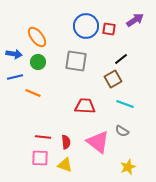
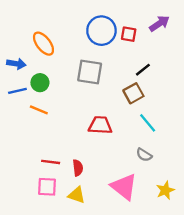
green circle: (38, 62) -> (40, 83), moved
cyan line: (125, 104) -> (148, 123), turned 30
pink triangle: (98, 142) -> (124, 187), moved
yellow star: (128, 167) -> (165, 190), moved

